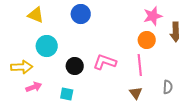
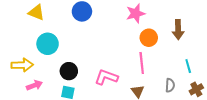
pink star: (153, 16) -> (136, 13), moved
pink L-shape: (105, 62) -> (106, 77), moved
black circle: (75, 66) -> (69, 71), moved

